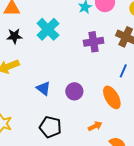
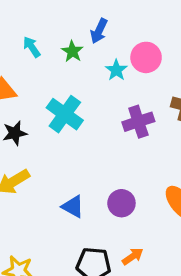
orange arrow: (95, 126) -> (133, 256), moved

